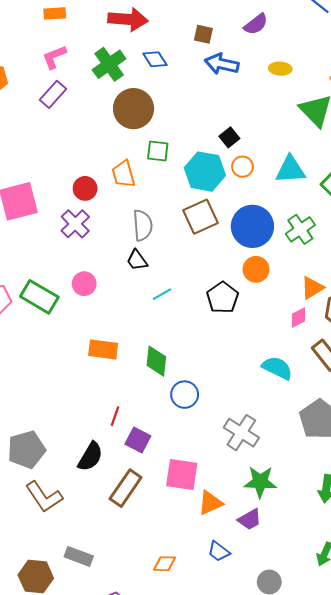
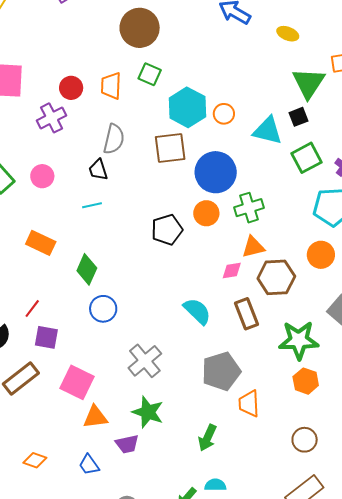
black square: (229, 137) -> (299, 117), moved
green cross: (300, 229) -> (249, 208), moved
cyan line: (162, 294) -> (92, 205), moved
purple square: (138, 440) -> (46, 337), turned -35

